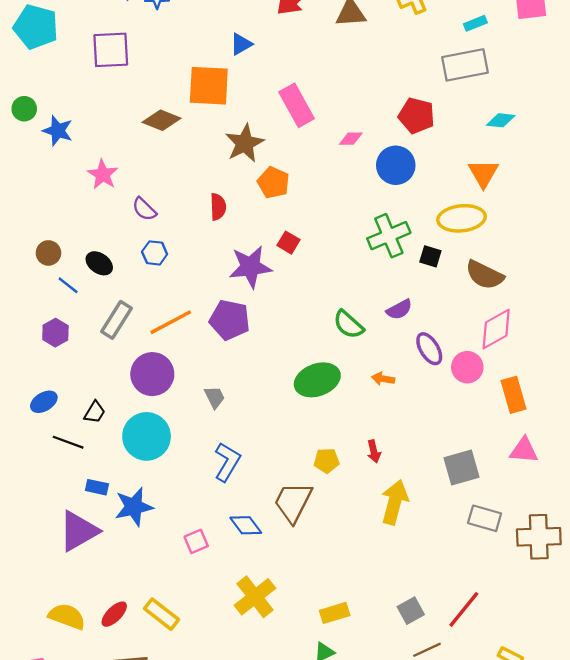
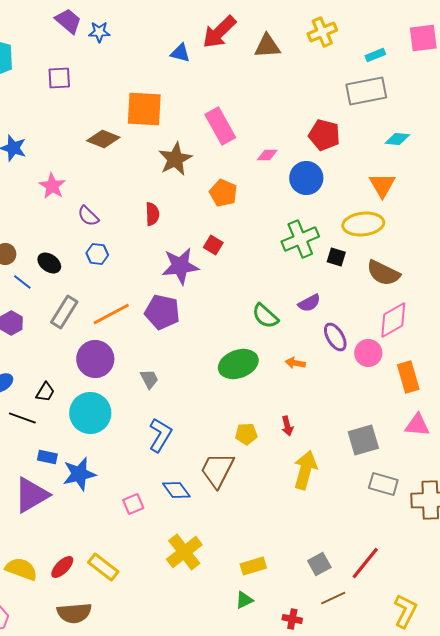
blue triangle: (241, 44) -> (180, 53), moved, turned 45
purple square: (111, 50) -> (59, 78), size x0.7
orange pentagon: (273, 183) -> (223, 193), moved

